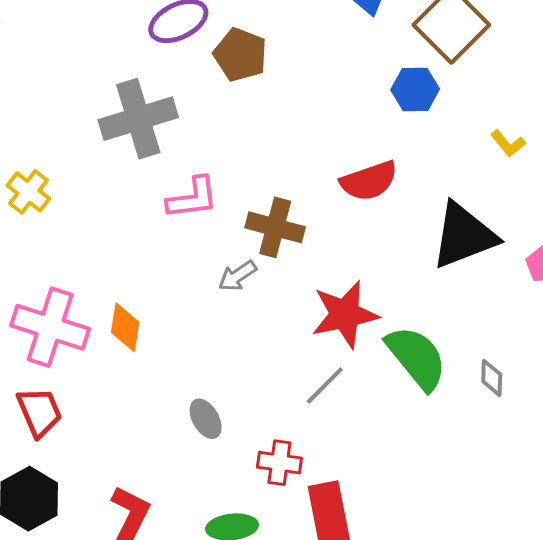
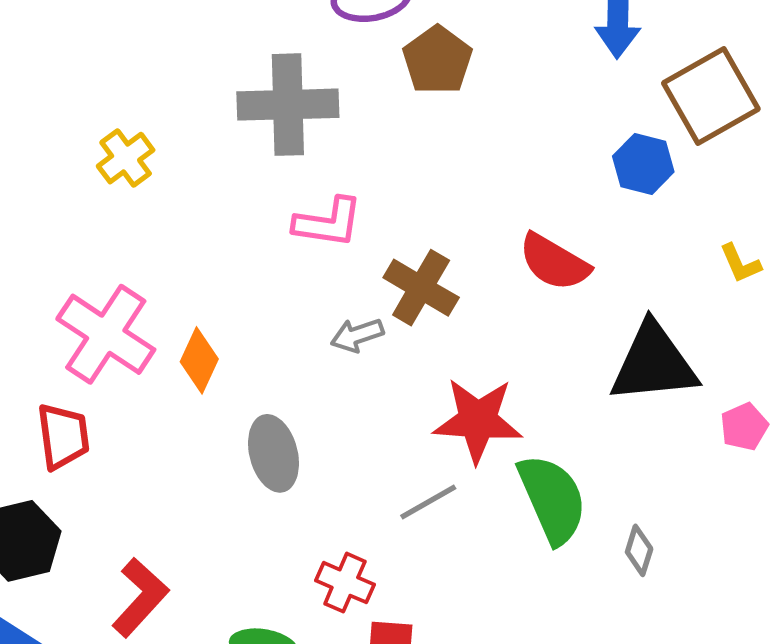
red semicircle: (369, 181) -> (554, 262), turned 34
gray ellipse: (206, 419) -> (273, 453), moved, size x1.4

